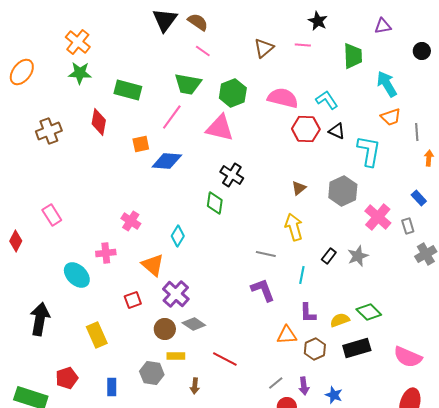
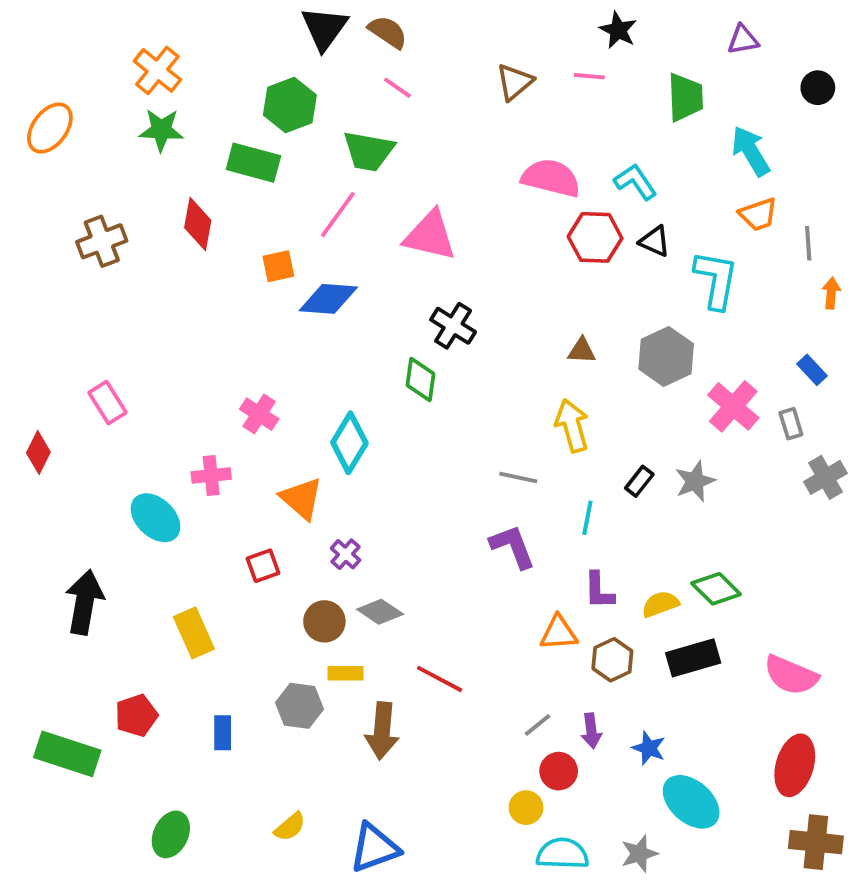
green hexagon: (233, 93) -> (290, 105), moved
brown triangle: (299, 188) -> (582, 351), turned 42
cyan diamond: (178, 236) -> (349, 443), size x1.4
purple cross: (176, 294) -> (346, 554), size x0.6
brown arrow: (195, 386) -> (382, 731), size x1.8

